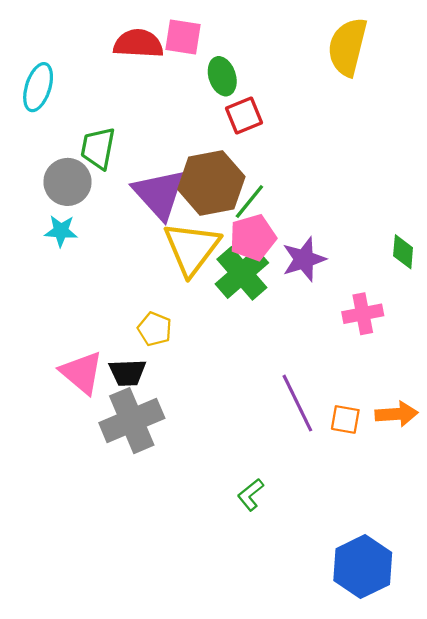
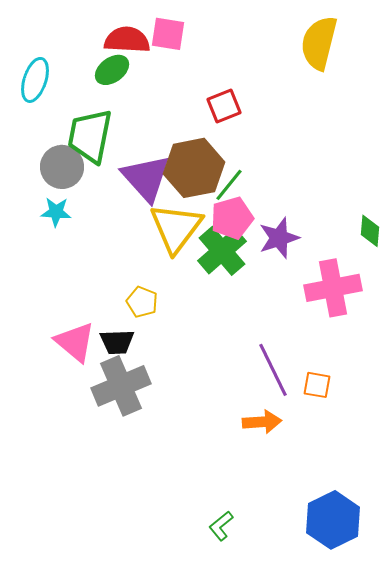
green ellipse: (222, 76) -> (112, 70), moved, turned 72
green trapezoid: (98, 148) -> (90, 136), size x1.4
pink cross: (363, 314) -> (333, 288), size x1.5
orange arrow: (397, 414) -> (262, 422), moved
green L-shape: (251, 495) -> (221, 526), moved

